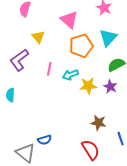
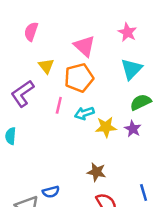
orange pentagon: (81, 46) -> (79, 78), moved
brown star: (98, 123) -> (96, 172), moved

